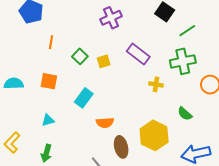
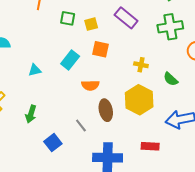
green square: (80, 56) -> (68, 18), turned -35
orange square: (49, 81) -> (100, 49), moved
yellow cross: (156, 84) -> (141, 65), moved
cyan triangle: (48, 120) -> (35, 70), moved

